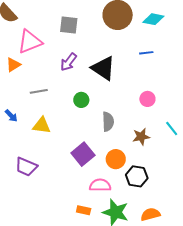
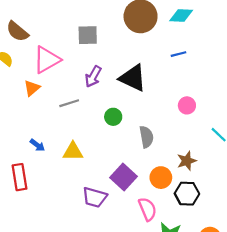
gray line: (39, 91) -> (69, 103), moved
brown star: (141, 137) -> (187, 161), moved
purple trapezoid: (26, 167) -> (95, 197), moved
pink semicircle: (100, 185) -> (147, 209), turned 75

